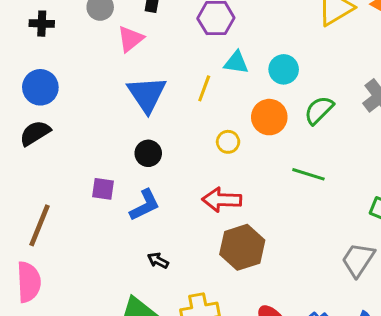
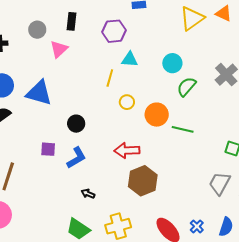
cyan circle: (284, 69) -> (172, 63), moved
blue triangle: (147, 94) -> (39, 93), moved, turned -36
orange circle: (269, 117) -> (157, 115), moved
yellow circle: (228, 142) -> (127, 102), moved

